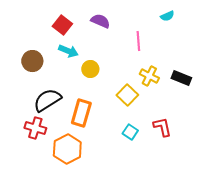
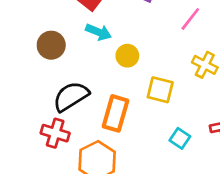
pink line: (138, 41) -> (190, 19), turned 42
yellow square: (127, 95) -> (160, 90), moved, turned -30

